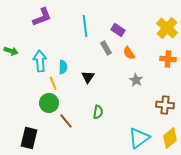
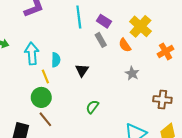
yellow cross: (167, 28) -> (140, 26), moved
purple rectangle: (118, 30) -> (104, 21), moved
orange cross: (168, 59) -> (166, 51), turned -35
green semicircle: (98, 112) -> (92, 107), turned -152
brown line: (66, 121) -> (45, 119), moved

